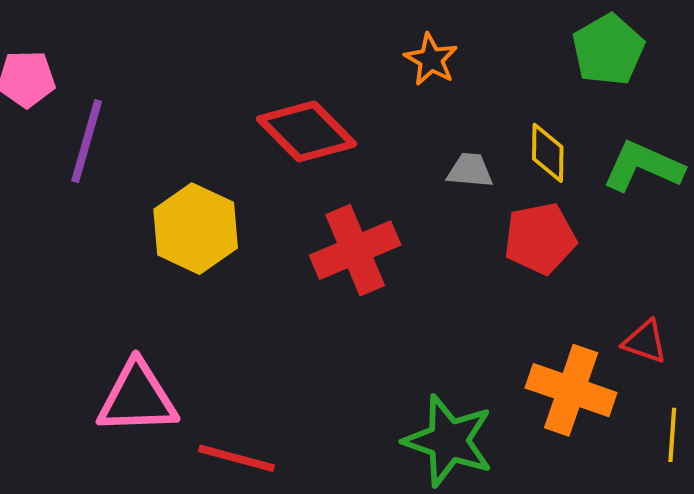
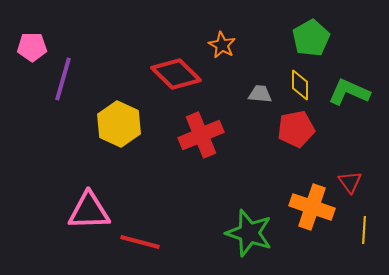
green pentagon: (608, 50) -> (311, 38), moved
orange star: (431, 59) -> (222, 45), moved
red triangle: (645, 342) -> (350, 182), turned 35

